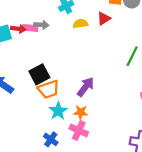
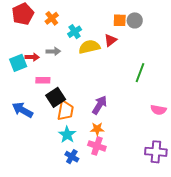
yellow semicircle: (80, 24) -> (89, 47), size x1.5
pink rectangle: (30, 28) -> (43, 80), moved
orange trapezoid: (49, 89) -> (65, 111), turned -55
cyan star: (58, 111) -> (67, 135), moved

